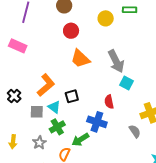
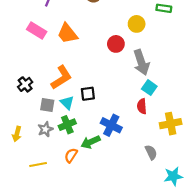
yellow circle: (106, 18) -> (137, 24), moved
red circle: (71, 31) -> (116, 44), moved
orange trapezoid: (80, 59) -> (67, 33), moved
red semicircle: (109, 102) -> (142, 106), moved
gray semicircle: (135, 131) -> (151, 152), moved
gray star: (39, 143) -> (45, 129), moved

